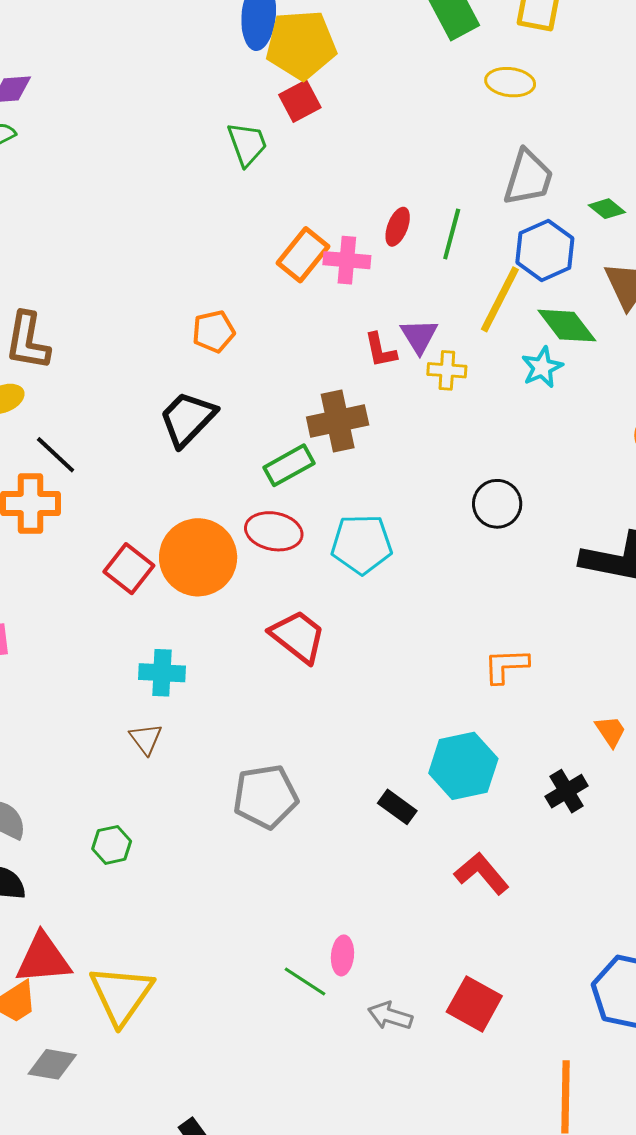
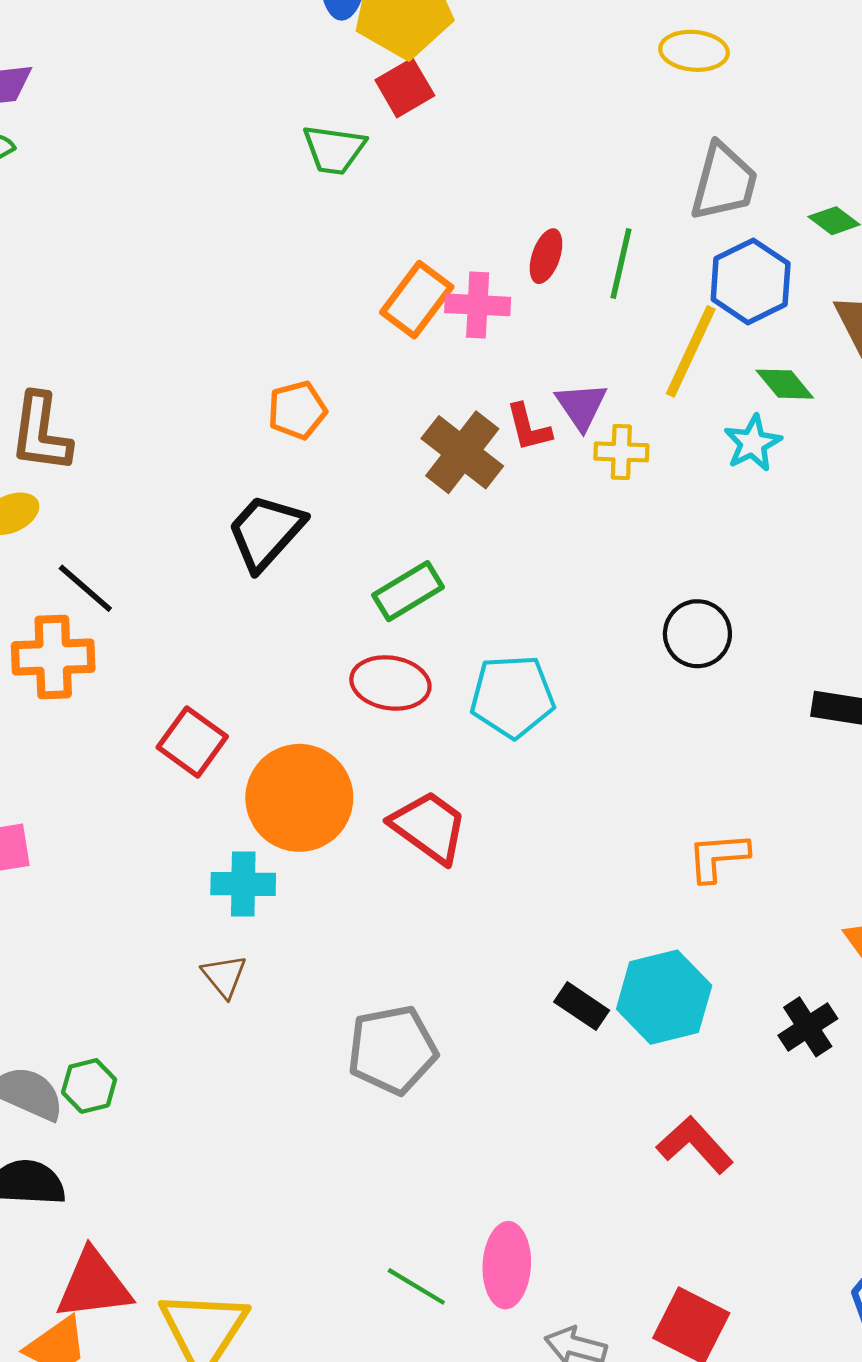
green trapezoid: (247, 144) -> (334, 150), turned 120
green diamond: (567, 326) -> (785, 384), size x0.7
brown cross: (338, 421) -> (462, 452), moved, turned -38
orange circle: (198, 557) -> (299, 798), moved
black rectangle: (397, 807) -> (582, 1006), moved
green hexagon: (112, 845) -> (89, 1086), moved
pink ellipse: (342, 955) -> (507, 1265), size x1.5
green line: (305, 981) -> (416, 1286), moved

